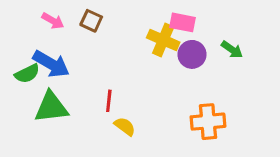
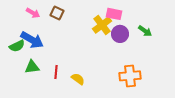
yellow cross: (163, 40) -> (102, 25), turned 30
red line: (109, 101) -> (56, 72), moved
green triangle: (51, 107) -> (32, 67), size x0.7

